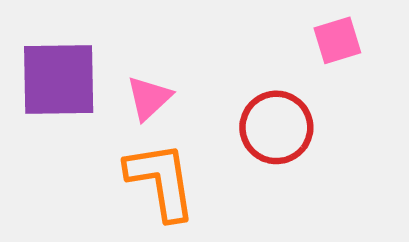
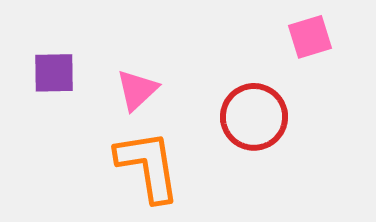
purple square: (59, 80) -> (54, 73), size x0.6

